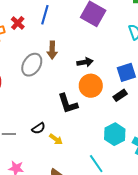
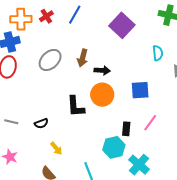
brown arrow: (52, 50) -> (83, 58), moved
black rectangle: (120, 95) -> (126, 129), moved, turned -64
yellow arrow: (56, 139) -> (56, 148), moved

